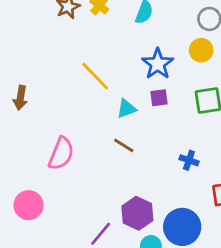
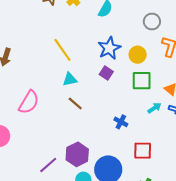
yellow circle: (201, 50) -> (138, 55), moved
purple square: (159, 98) -> (106, 73), turned 32
cyan triangle: (126, 109) -> (70, 79), moved

